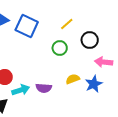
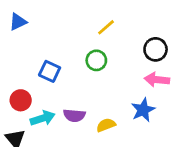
blue square: (27, 26) -> (50, 71), moved, size x0.7
black circle: (90, 40) -> (156, 49), moved
yellow semicircle: (73, 79) -> (106, 125), moved

